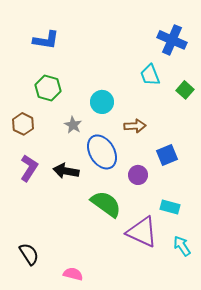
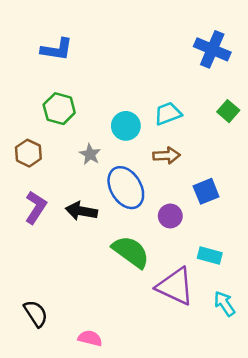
cyan trapezoid: (150, 75) -> (168, 114), moved, turned 90

